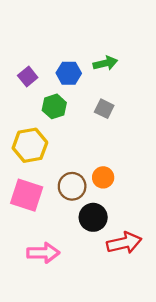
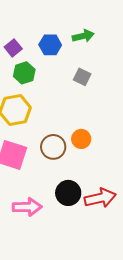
green hexagon: (54, 106) -> (24, 73), moved
black circle: (93, 217) -> (68, 193), moved

